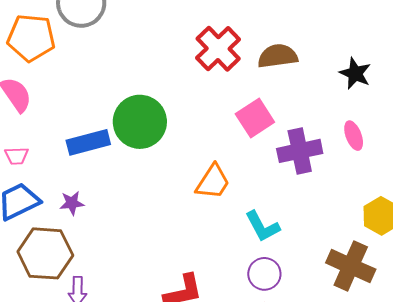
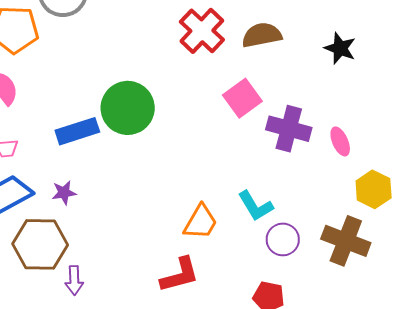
pink ellipse: (354, 136) -> (340, 141), moved
purple cross: (300, 151) -> (289, 129), turned 30
orange trapezoid: (213, 182) -> (201, 222), moved
purple circle: (264, 274) -> (283, 239), moved

